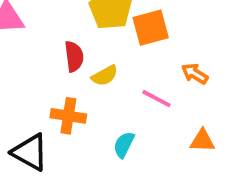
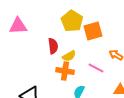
orange cross: (68, 116) -> (65, 71), moved

